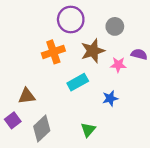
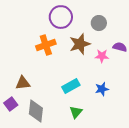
cyan rectangle: (78, 82) -> (71, 86), moved
blue star: (110, 98) -> (102, 89), moved
gray diamond: (42, 129) -> (36, 111), turned -40

